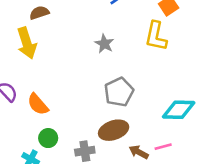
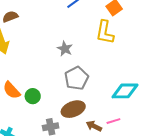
gray star: (104, 44) -> (65, 49), moved
green circle: (48, 138) -> (33, 96), moved

